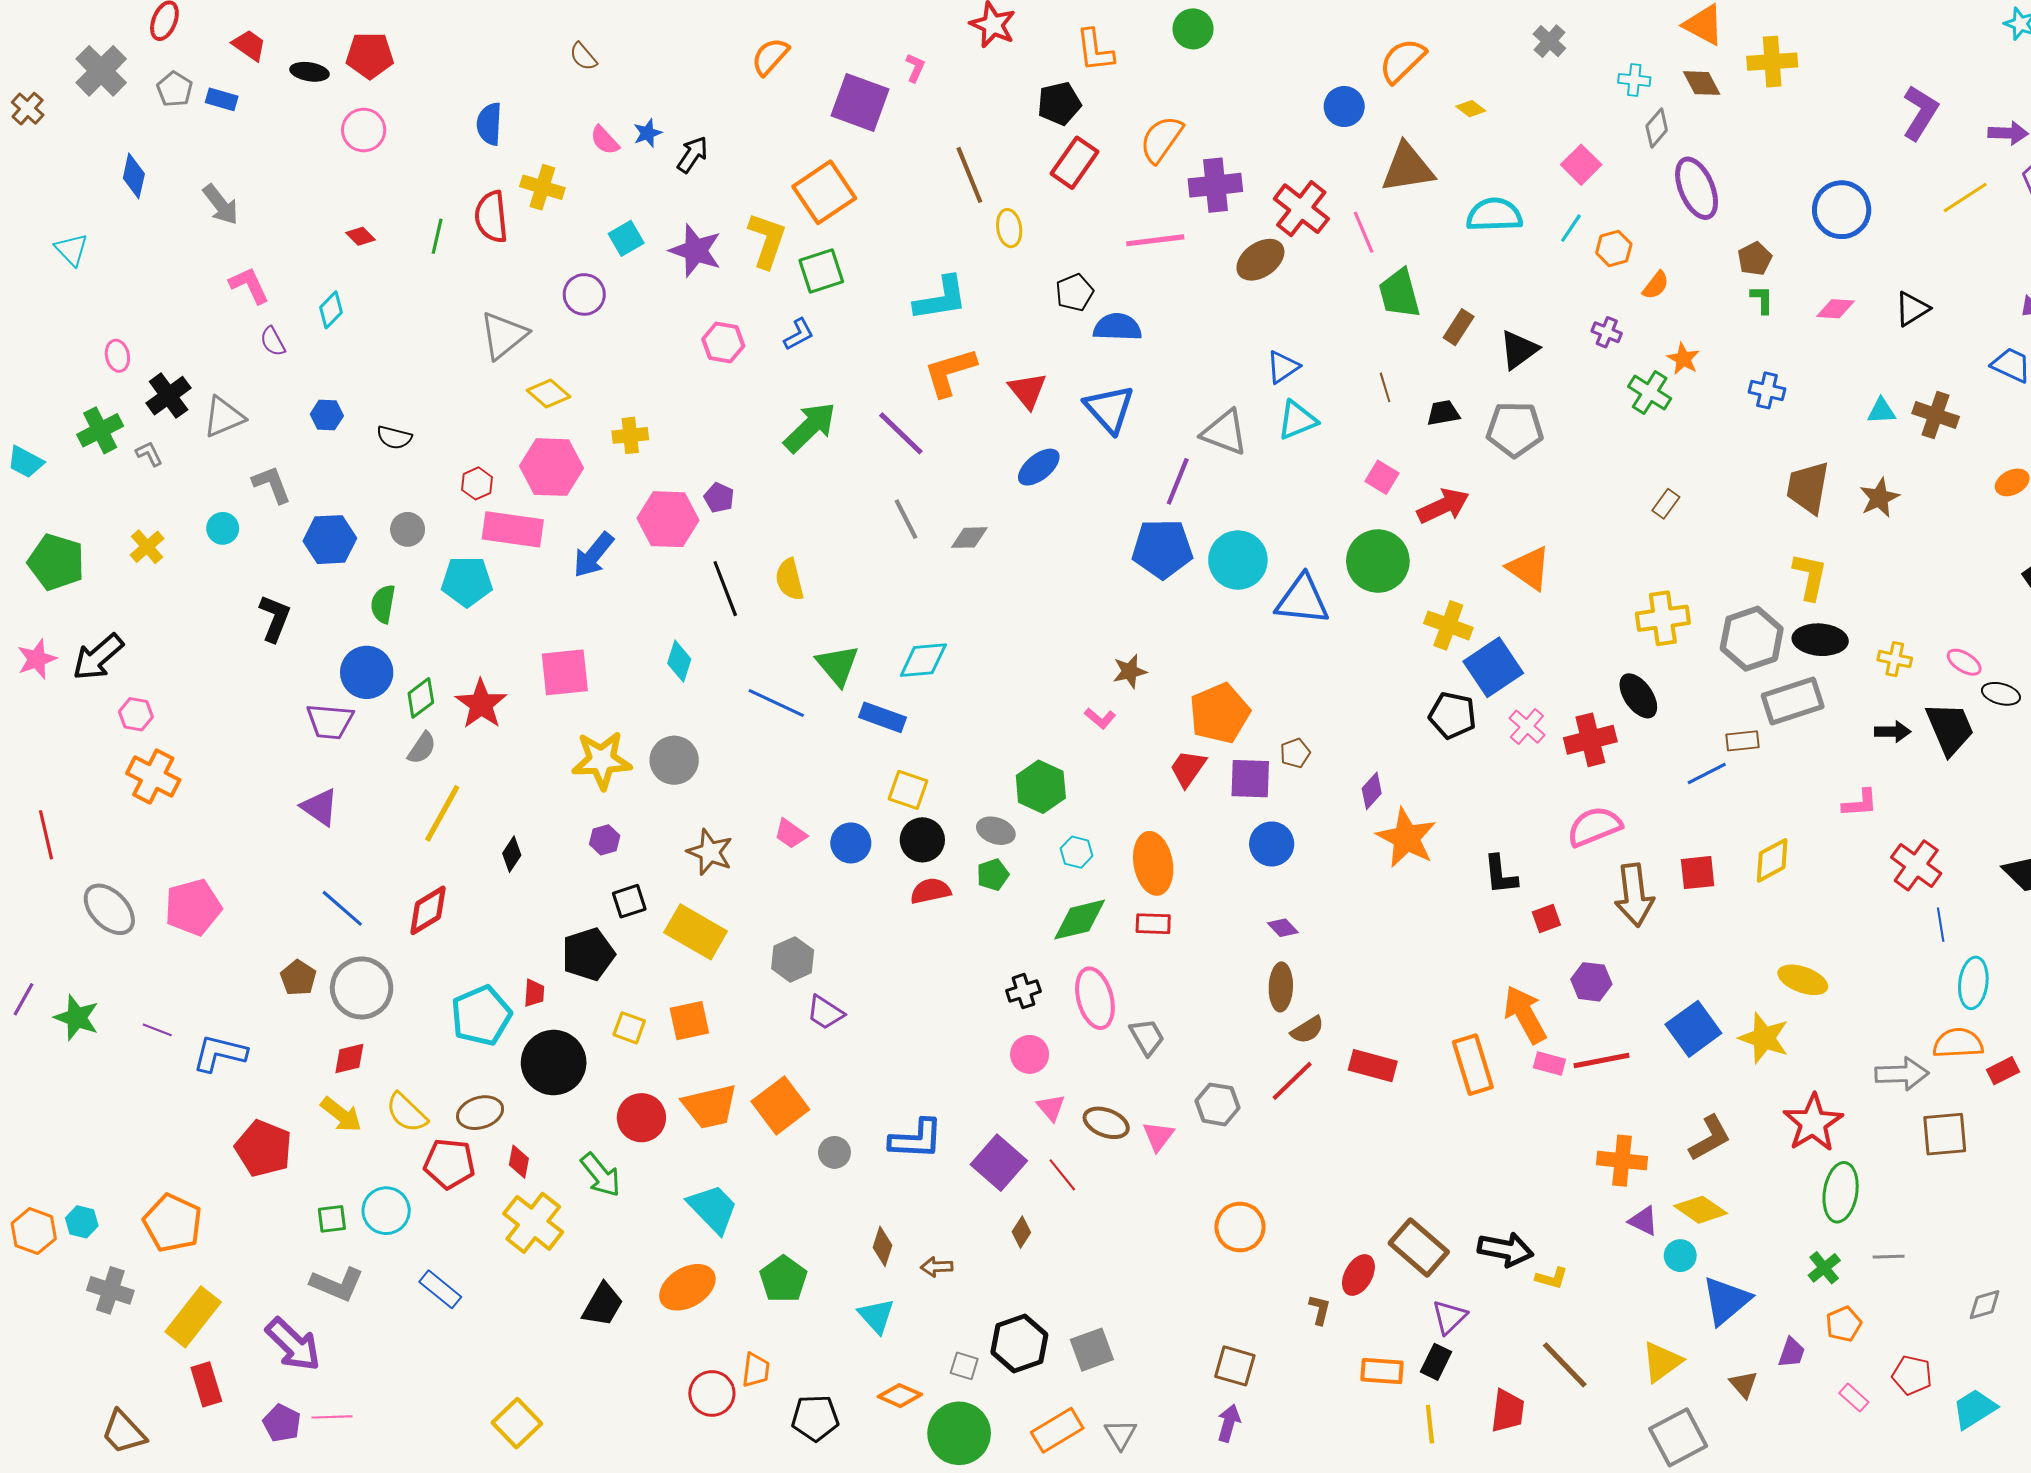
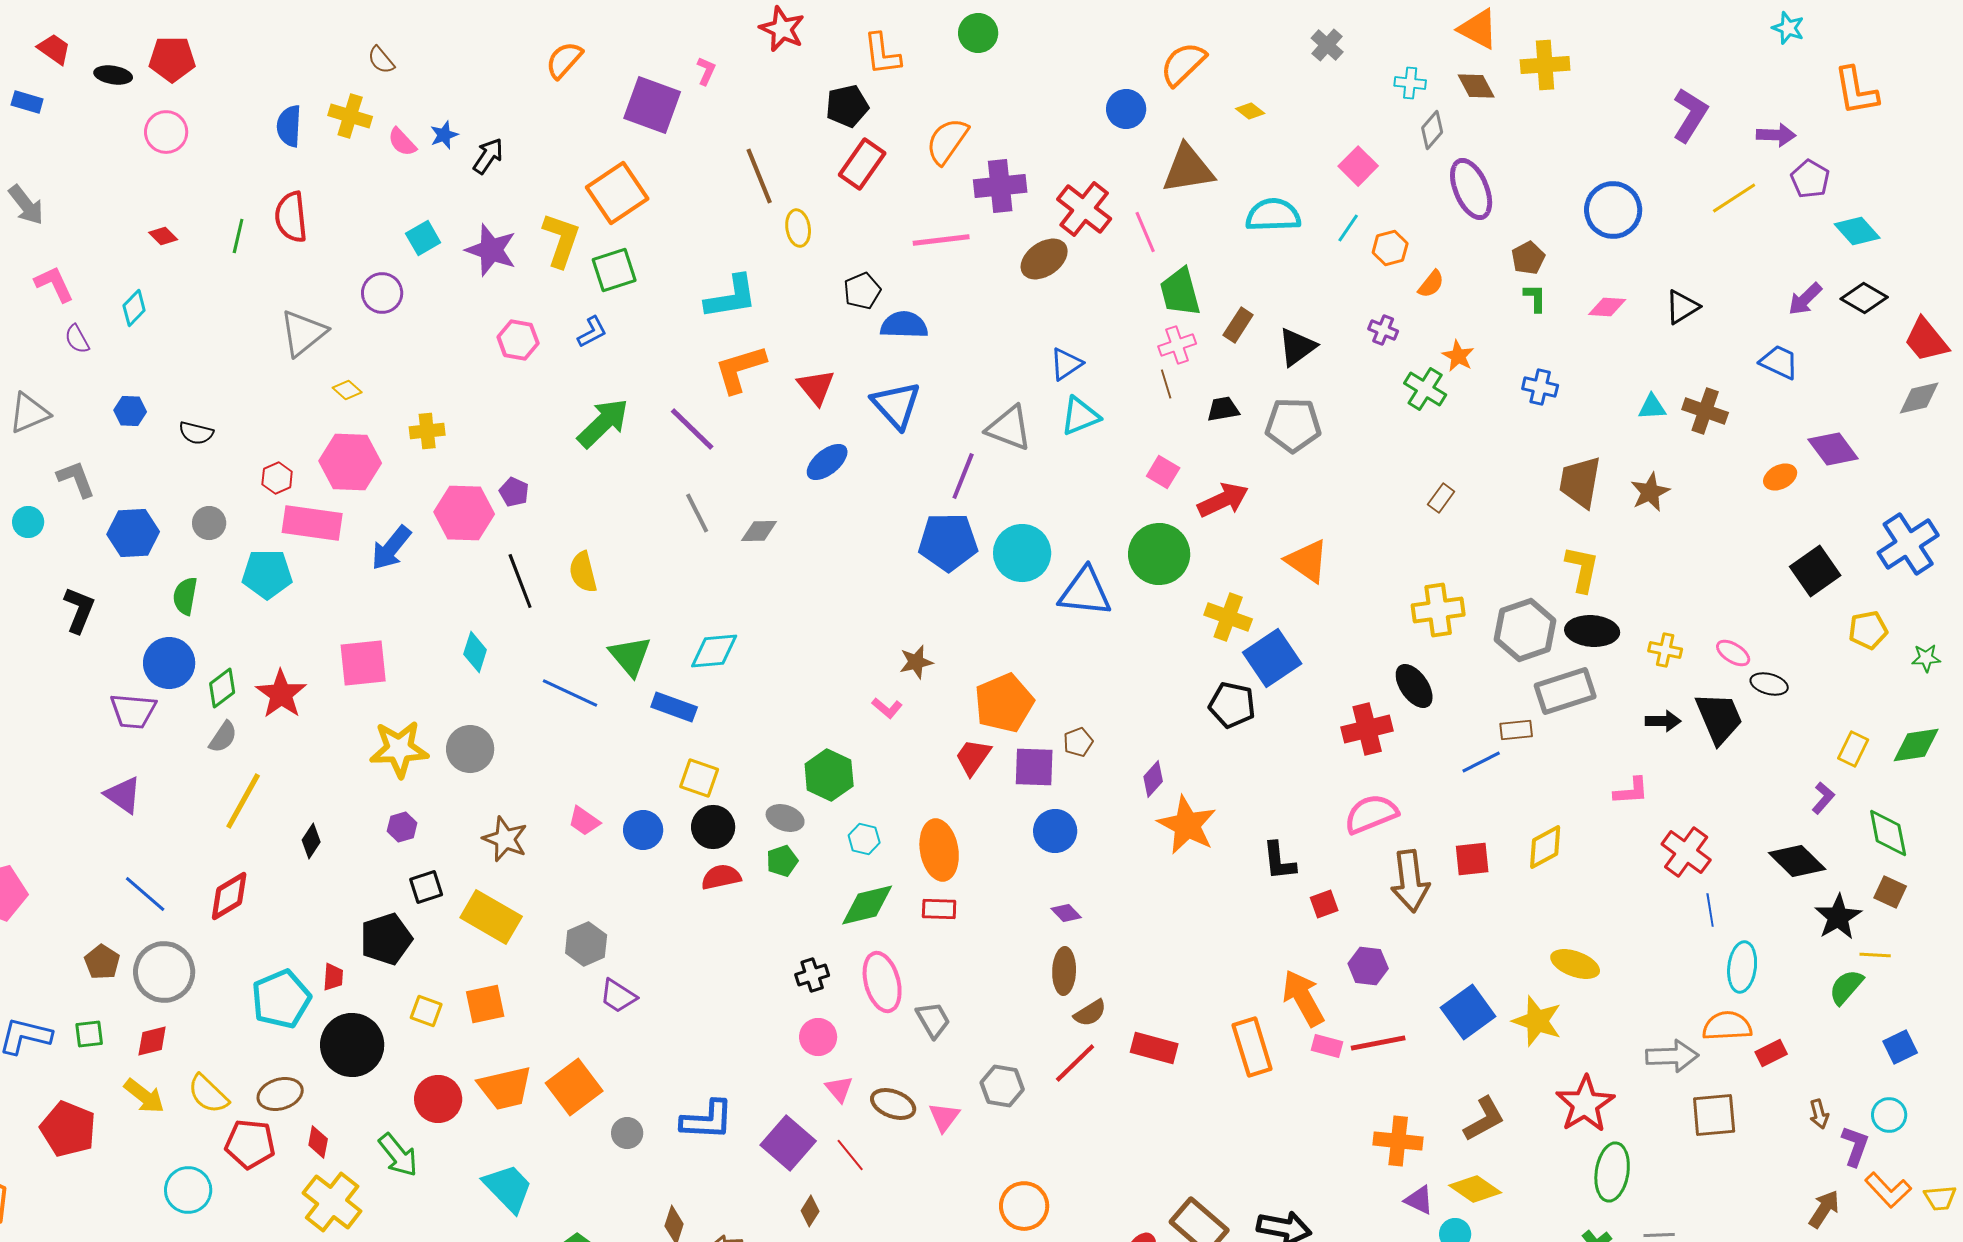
yellow cross: (542, 187) -> (350, 116), moved
yellow diamond: (548, 394) -> (347, 390), size x0.7
pink cross: (1527, 727) -> (1177, 345), moved, turned 30
green square: (332, 1219) -> (89, 1034), moved

